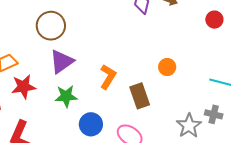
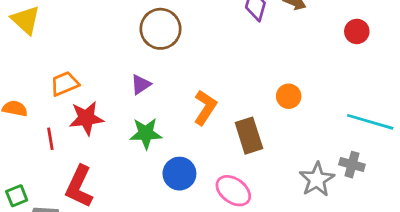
brown circle: (51, 26) -> (161, 29), moved
purple triangle: (62, 62) -> (141, 84), size x0.6

